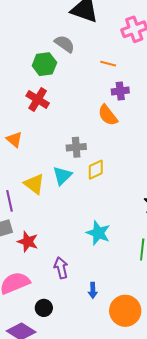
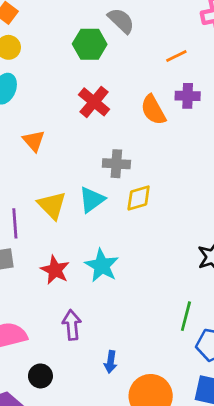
orange line: (108, 64) -> (176, 56), turned -49
red cross: (38, 99) -> (94, 102), moved
orange semicircle: (108, 115) -> (153, 110), moved
cyan star: (98, 233) -> (102, 266), moved
red star: (28, 242) -> (55, 270), moved

